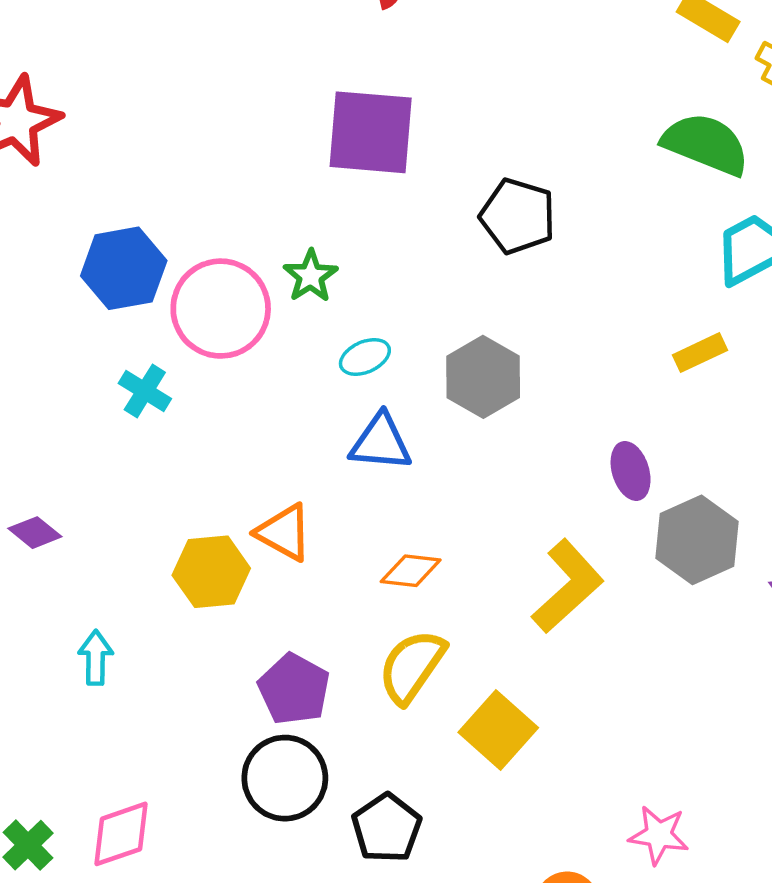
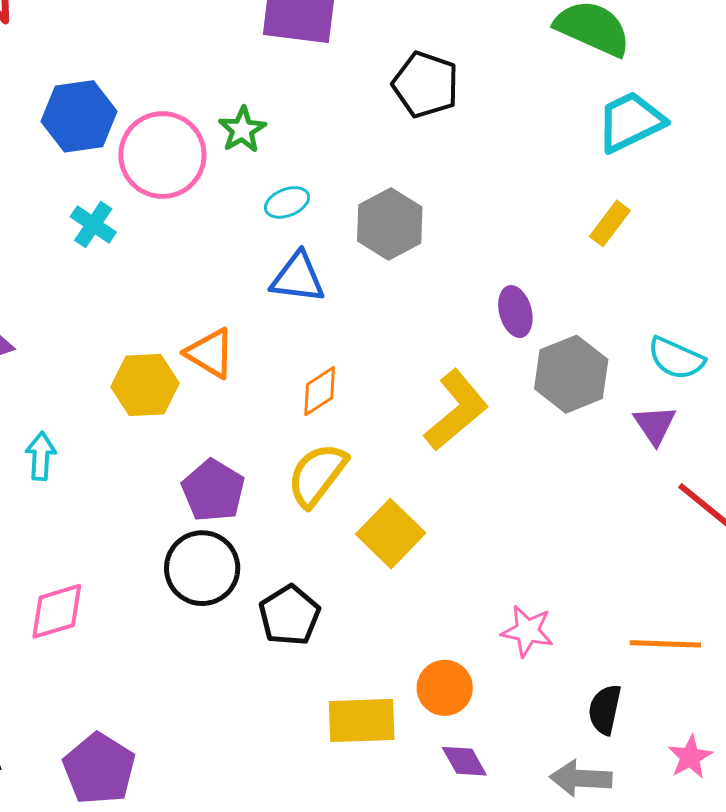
yellow rectangle: (700, 353) -> (610, 223), moved, turned -30
orange diamond: (411, 571) -> (320, 391), turned -42

